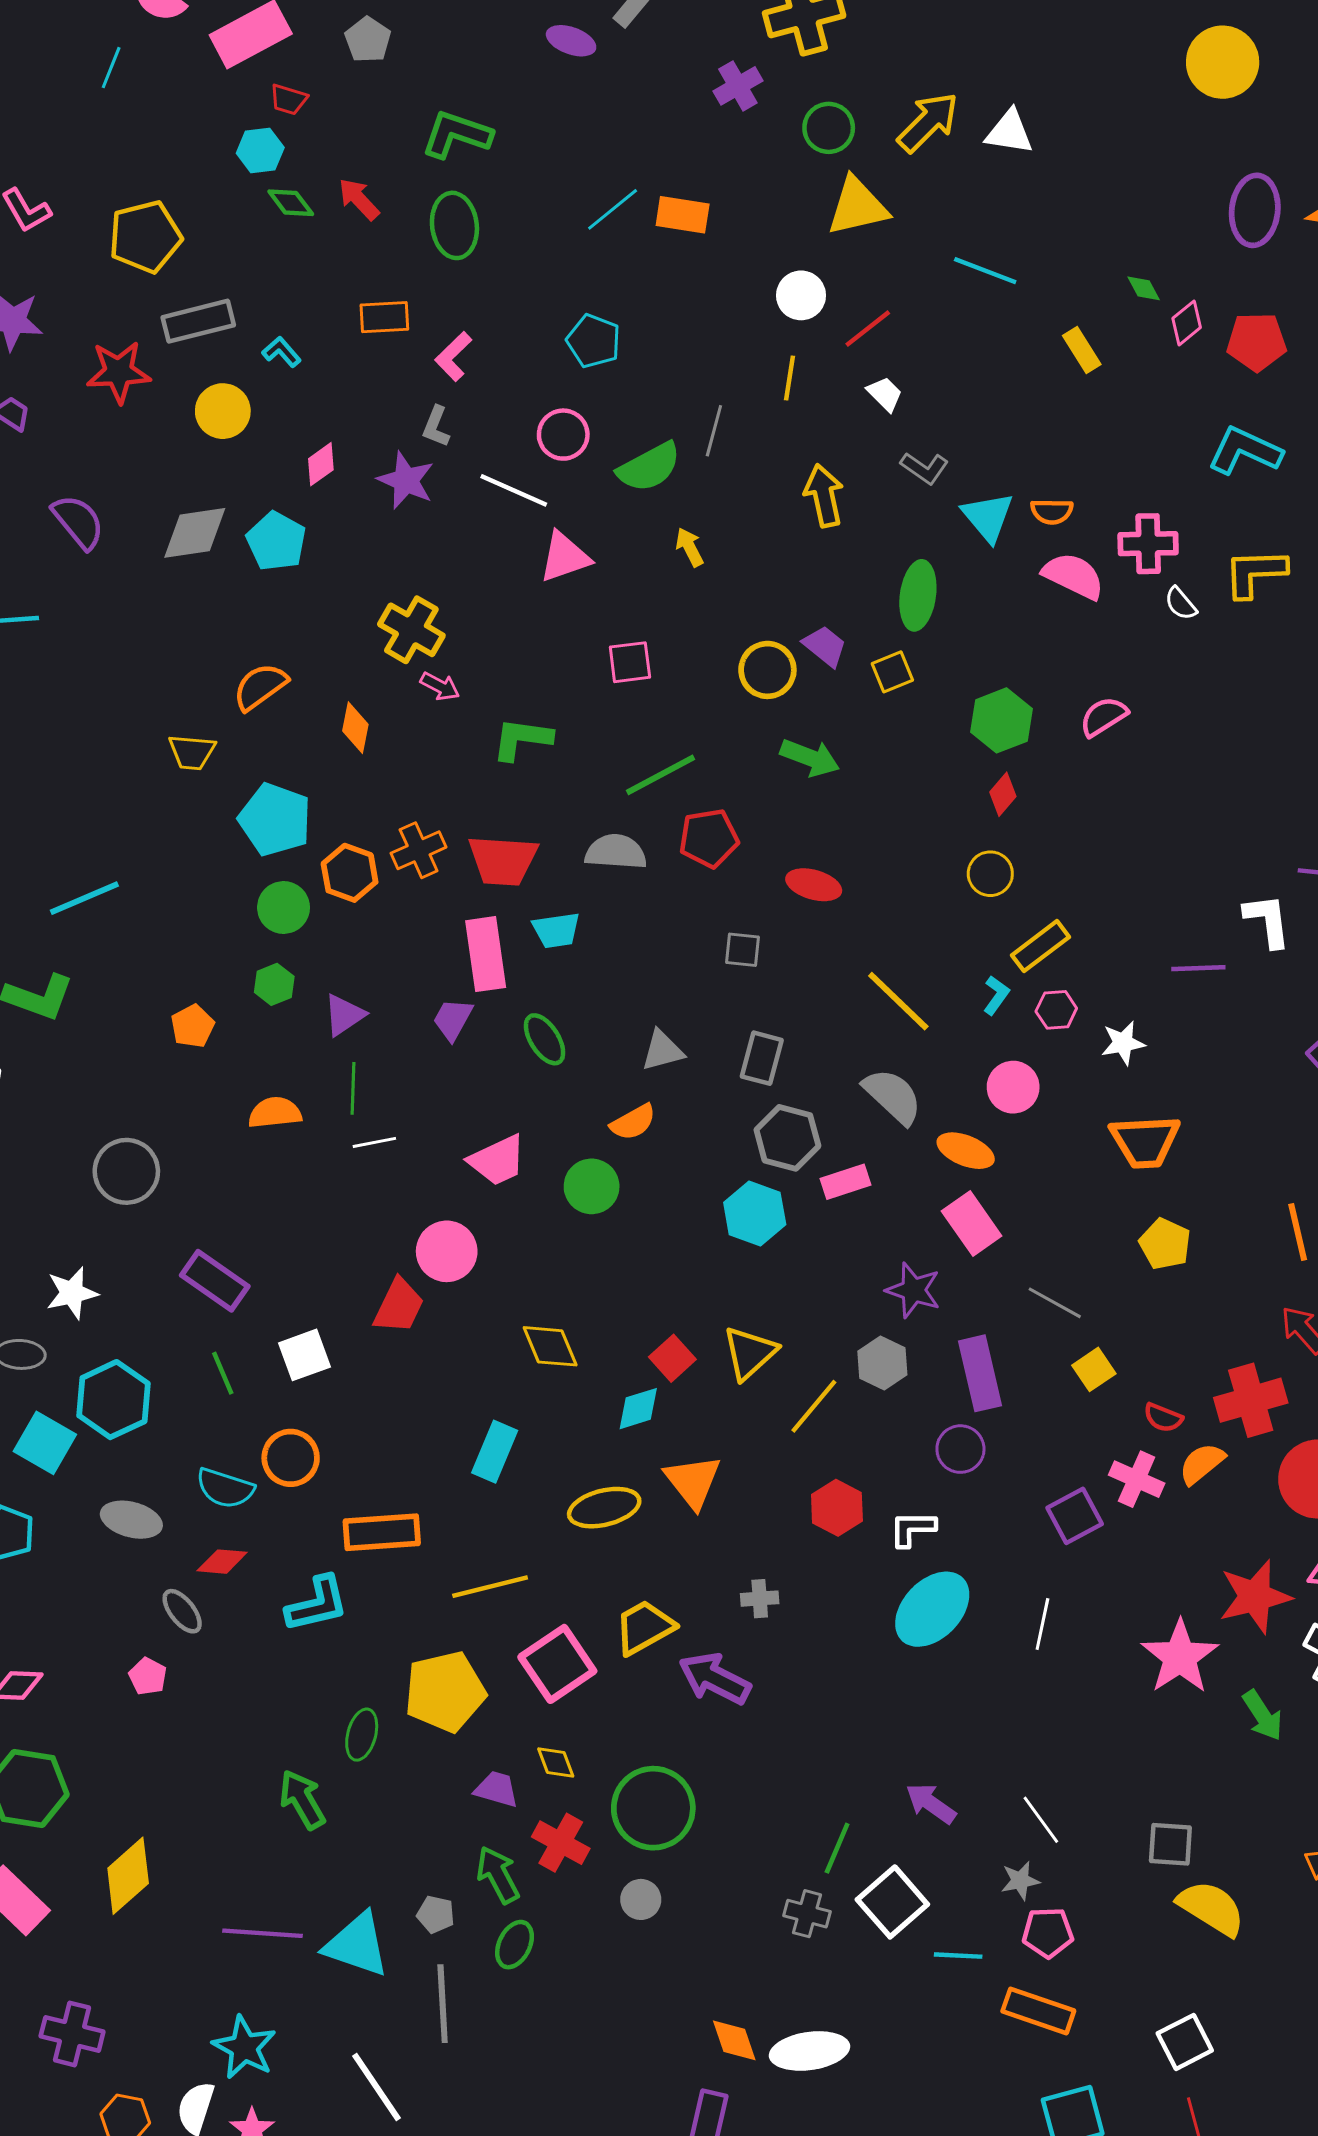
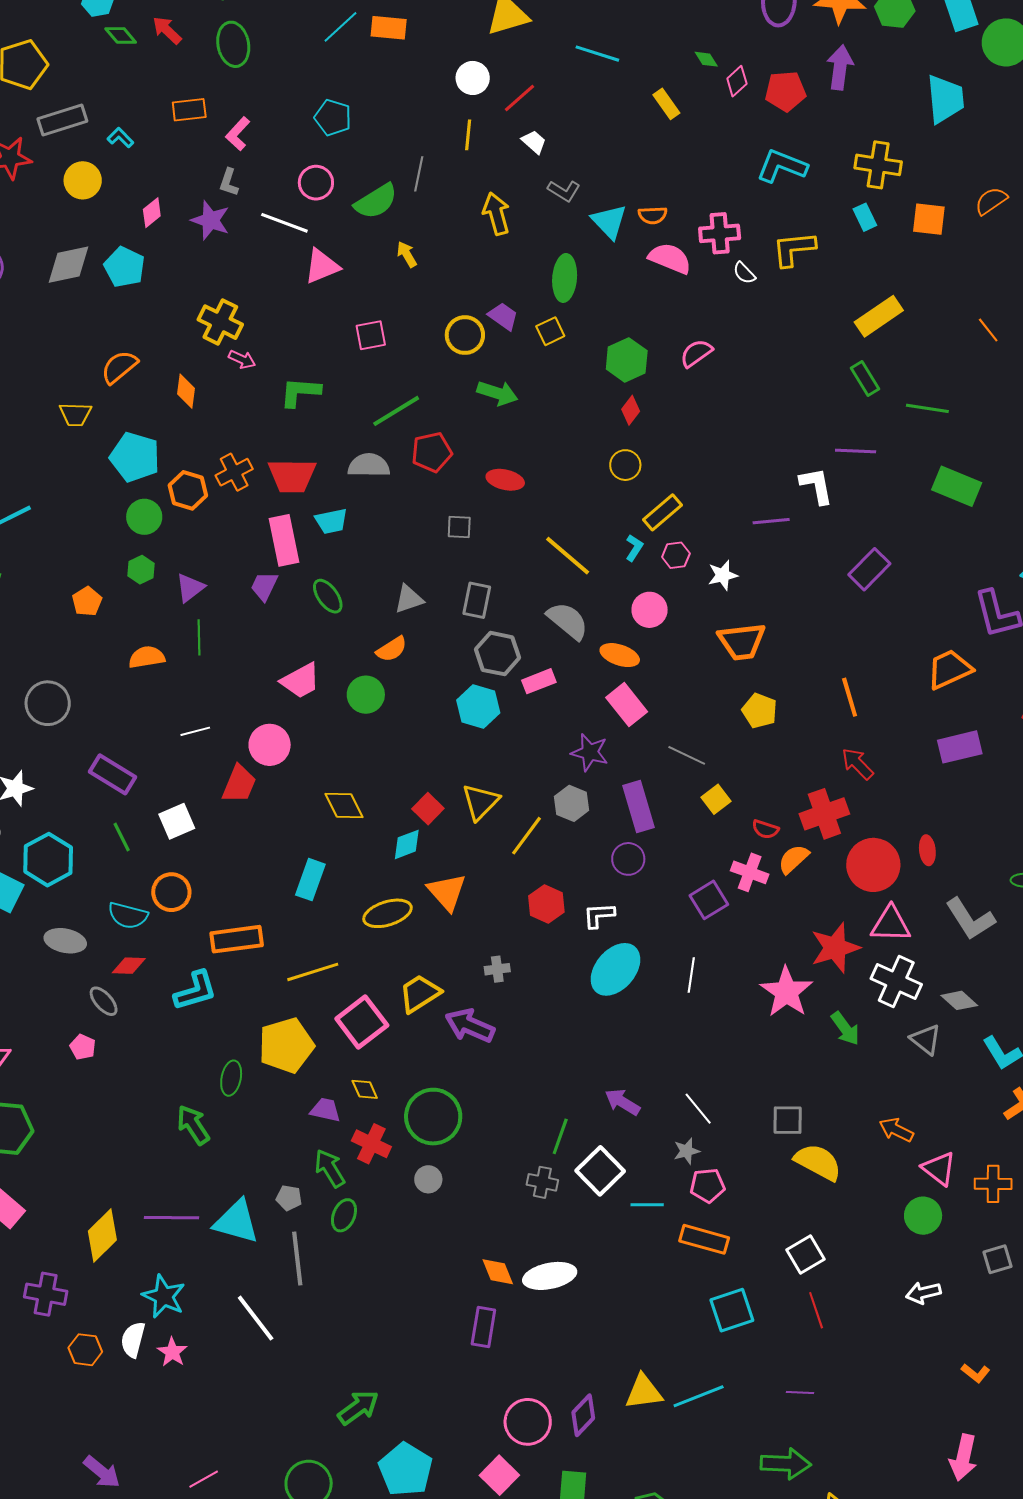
white line: (374, 1142) -> (195, 731), moved
yellow diamond: (128, 1876) -> (102, 1236), moved

